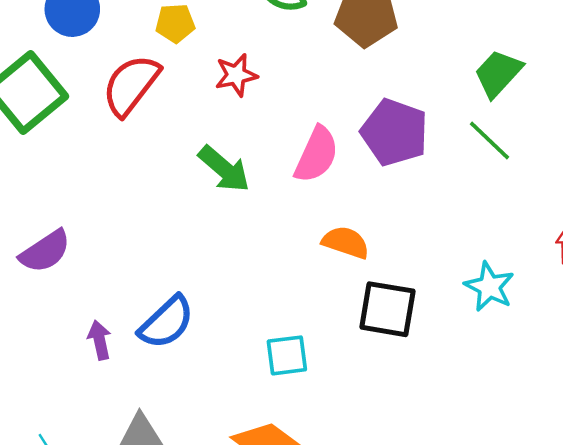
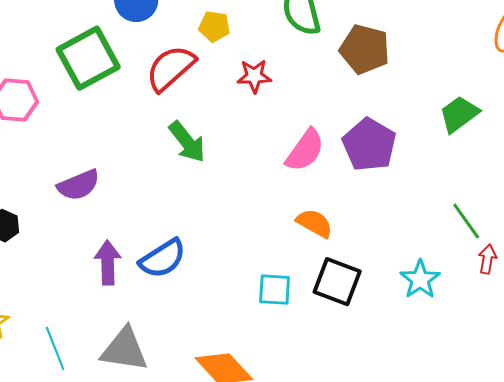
green line: (490, 141) -> (466, 221), moved
green arrow: (224, 169) -> (187, 142), moved
purple arrow: (100, 340) -> (108, 263), size x1.4
cyan square: (287, 355) -> (275, 290), moved

